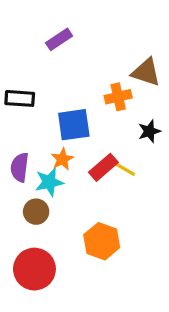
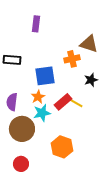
purple rectangle: (59, 39) -> (36, 24), turned -49
cyan star: (49, 182) -> (42, 113), moved
brown circle: (36, 212) -> (22, 129), size x1.6
red circle: (34, 269) -> (21, 164), size x0.6

